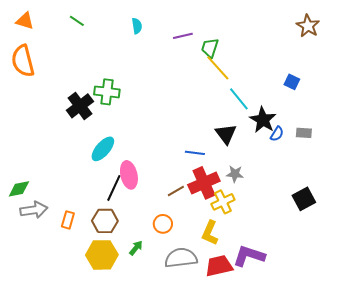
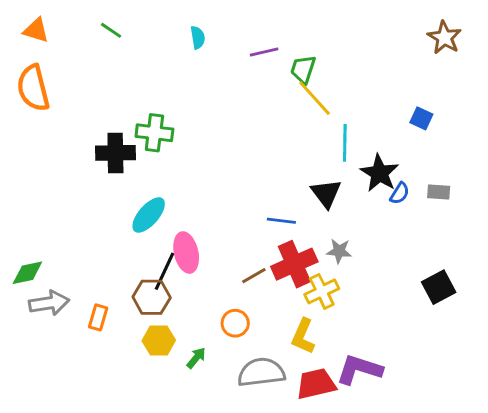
cyan line: (239, 99) -> (345, 143), turned 40
black cross: (80, 106) -> (115, 153), turned 36
brown hexagon: (105, 221) -> (152, 297), moved
yellow hexagon: (102, 255) -> (159, 341), moved, size x0.7

